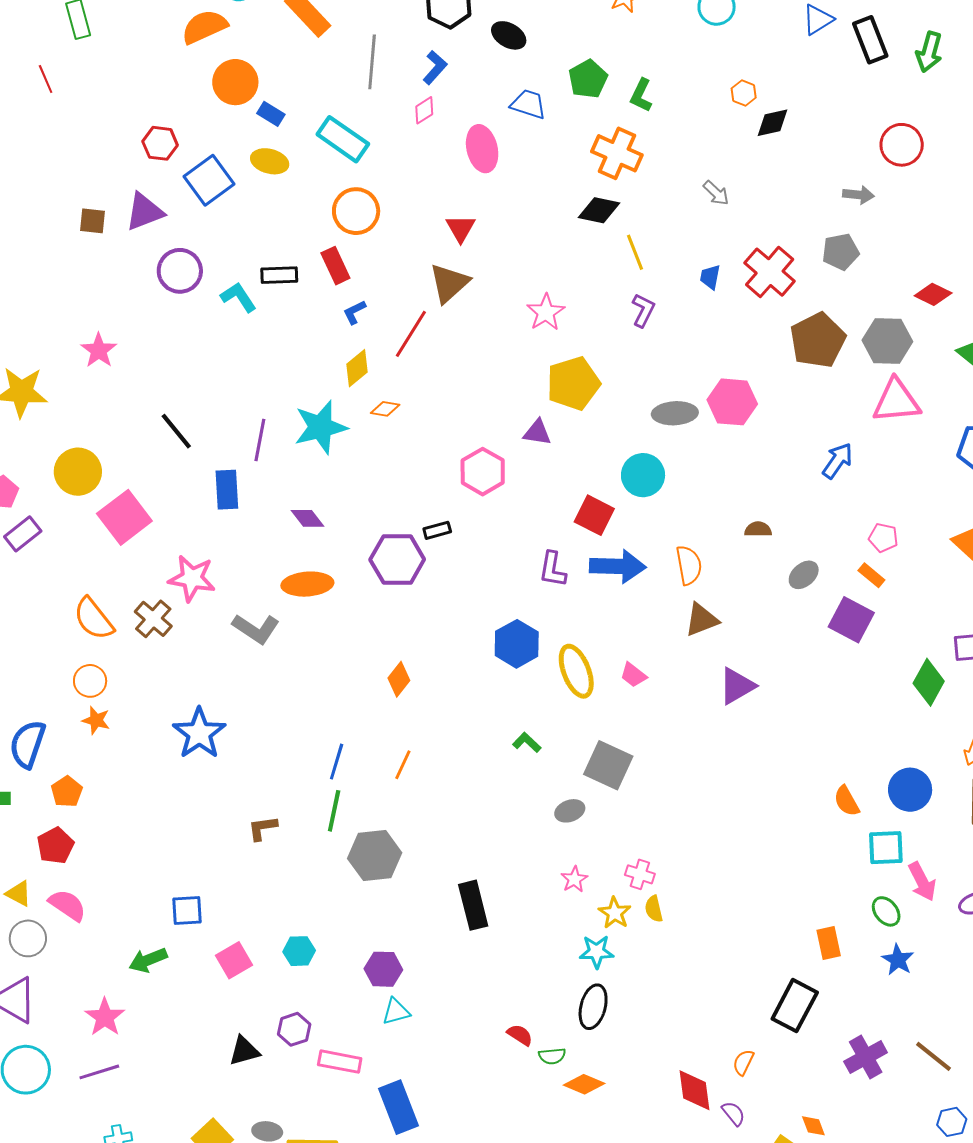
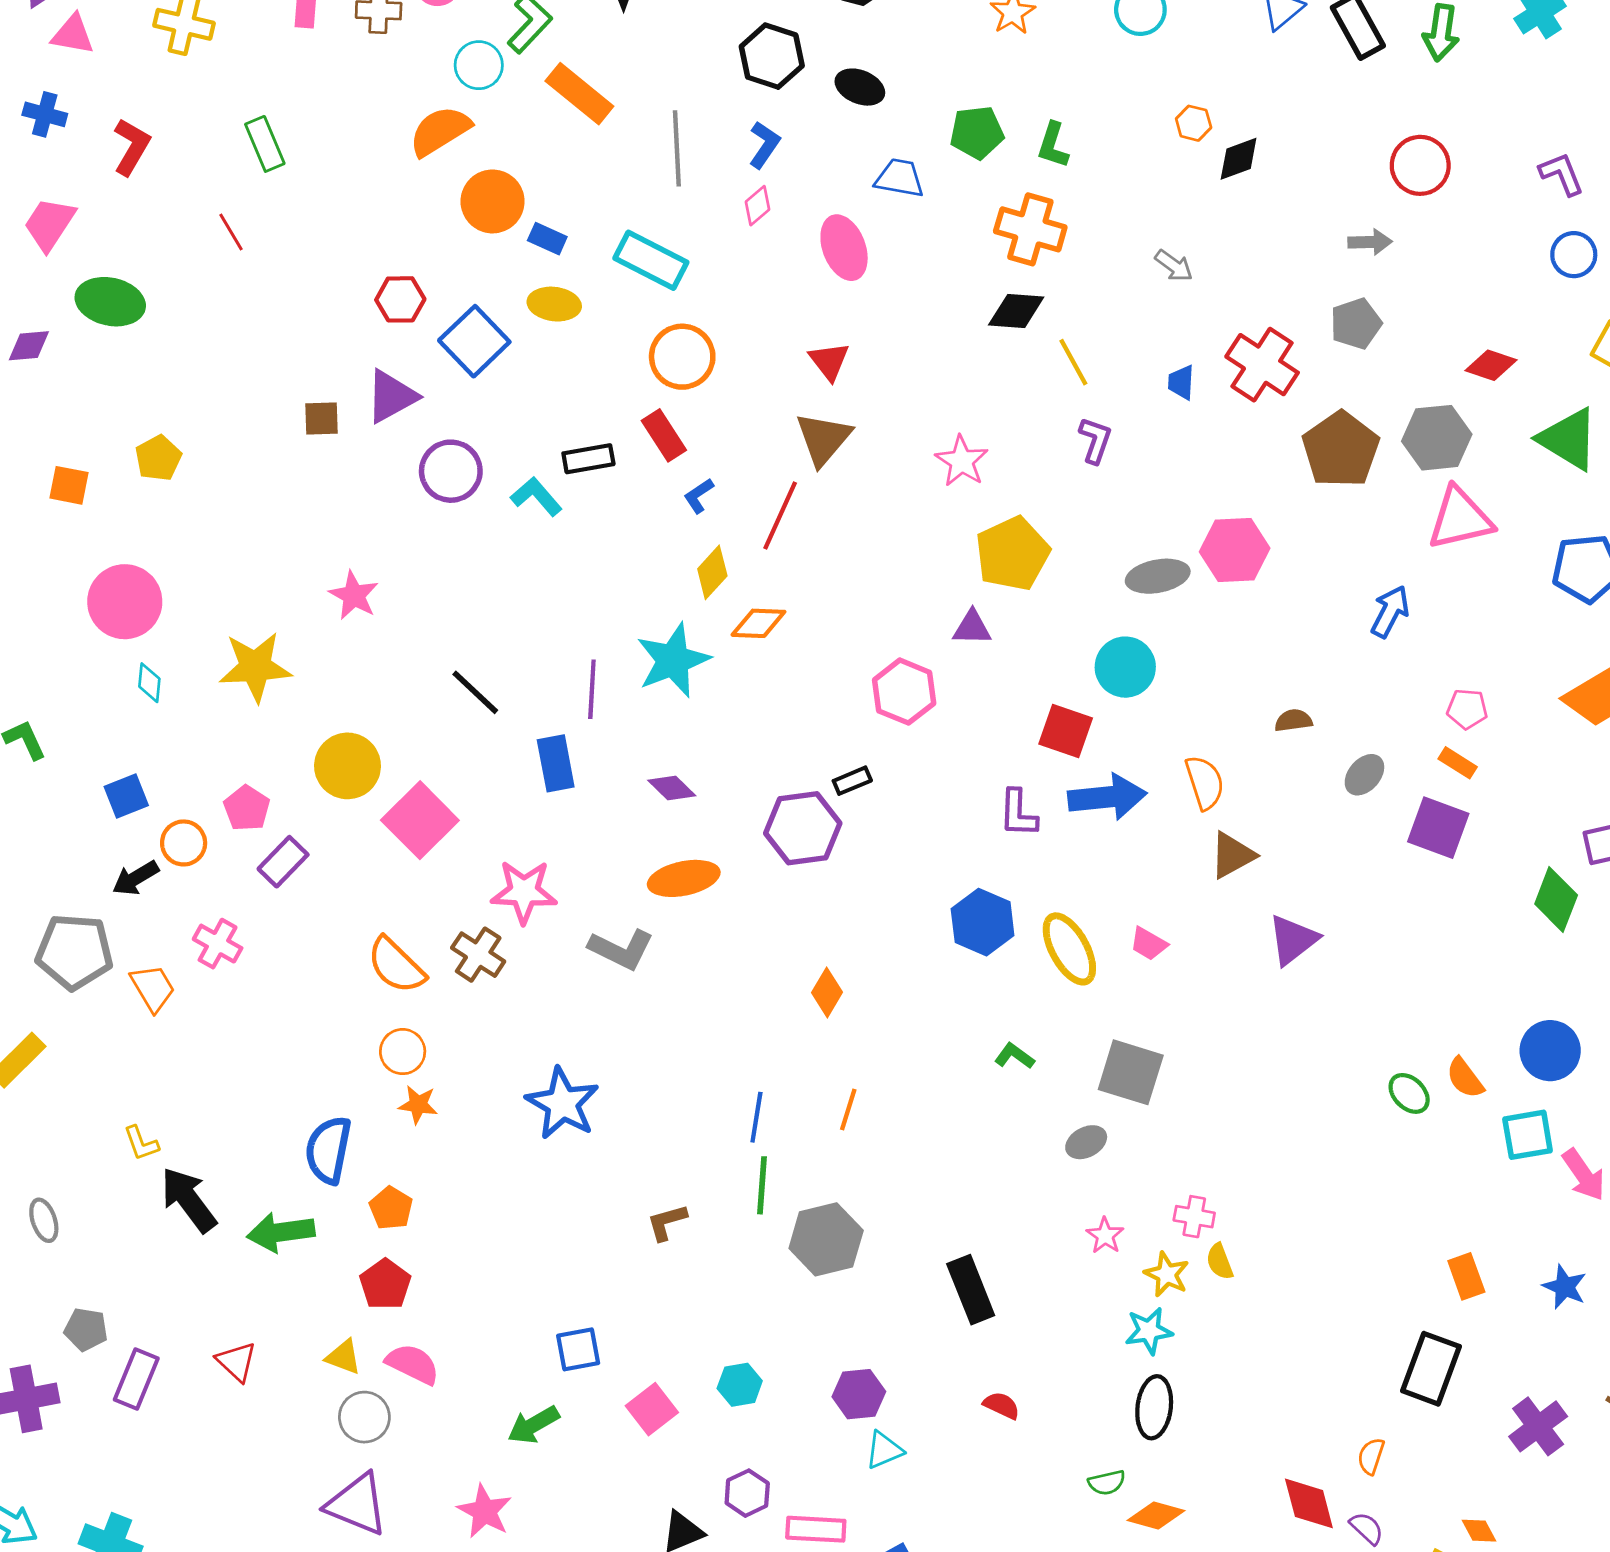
green pentagon: (588, 79) -> (977, 132), turned 30
orange diamond: (385, 409) -> (758, 623), size x1.4
green ellipse: (886, 911) -> (1409, 1093), moved
red semicircle: (520, 1035) -> (1002, 1405), moved

